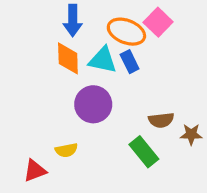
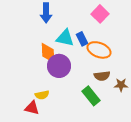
orange ellipse: (126, 32) -> (99, 50), moved
orange diamond: (68, 58) -> (48, 53), moved
red triangle: (35, 171) -> (32, 108), moved, turned 35

